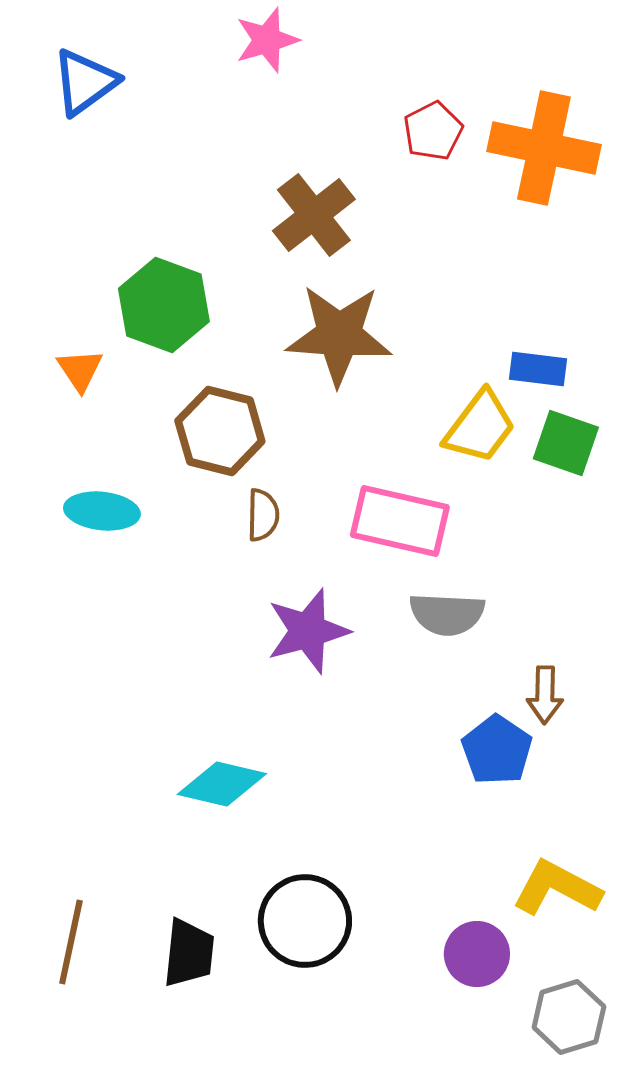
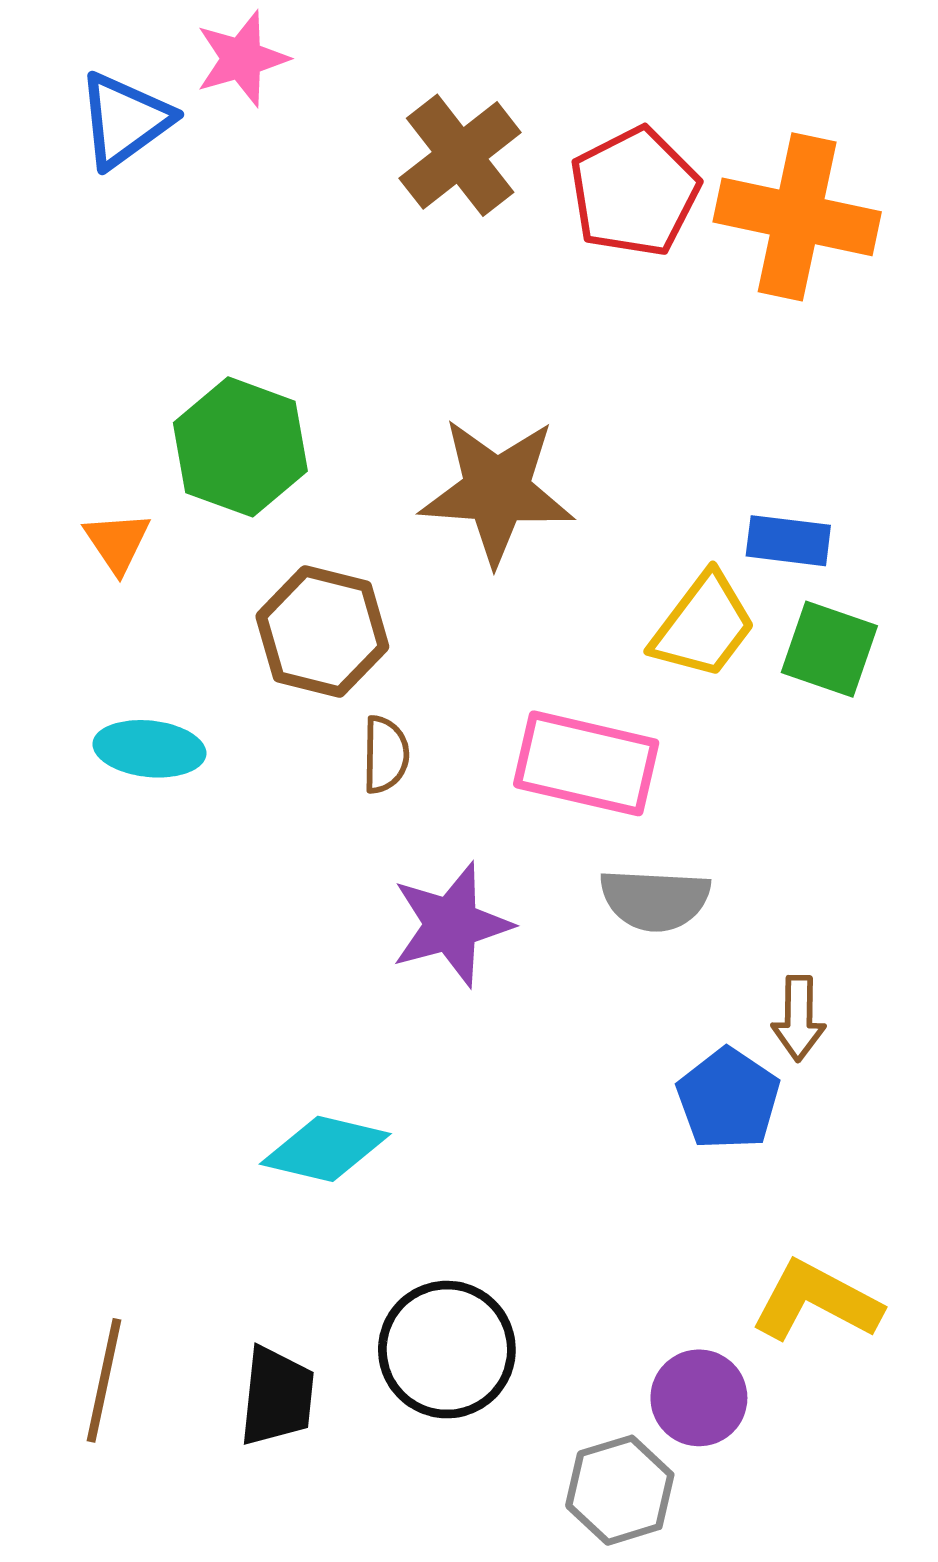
pink star: (267, 40) -> (242, 59), moved
red pentagon: (433, 131) -> (634, 192), size x1.5
brown cross: (314, 215) -> (460, 155), moved
gray hexagon: (569, 1017) -> (620, 1490), moved

